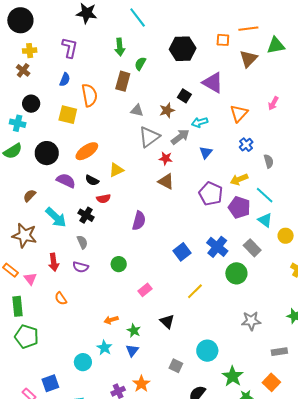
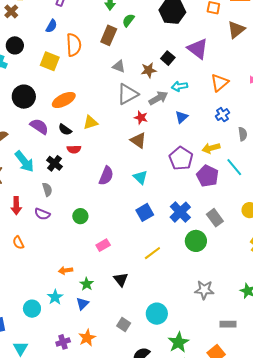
cyan triangle: (265, 220) -> (140, 177), moved

